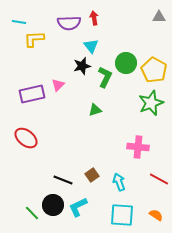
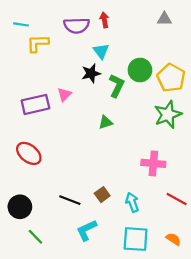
gray triangle: (159, 17) -> (164, 19), moved
black circle: (53, 205) -> (20, 207), moved

